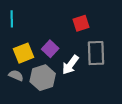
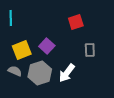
gray rectangle: (96, 53) -> (90, 50), size x0.6
white arrow: (70, 65) -> (67, 73), moved

